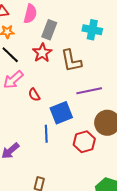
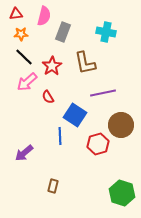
red star: (42, 53) -> (52, 66), moved
blue square: (61, 113) -> (75, 115), turned -35

